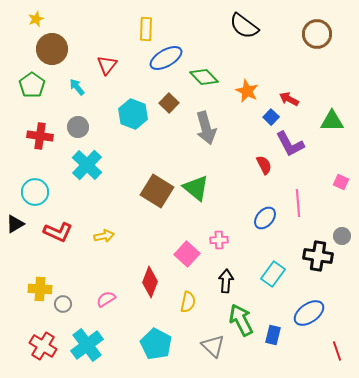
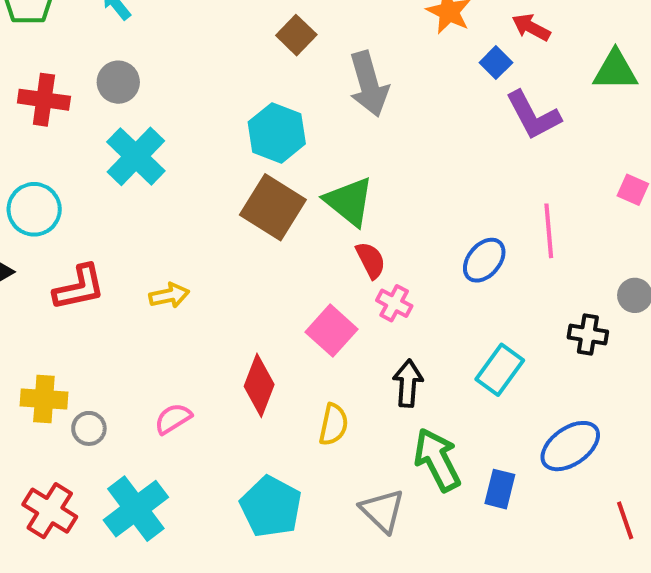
cyan hexagon: (133, 114) -> (277, 133), moved
red semicircle: (264, 165) -> (371, 260), moved
red L-shape: (58, 232) -> (79, 288), turned -36
pink cross: (219, 240) -> (394, 303), turned 30
black cross: (318, 256) -> (588, 334), size x0.7

